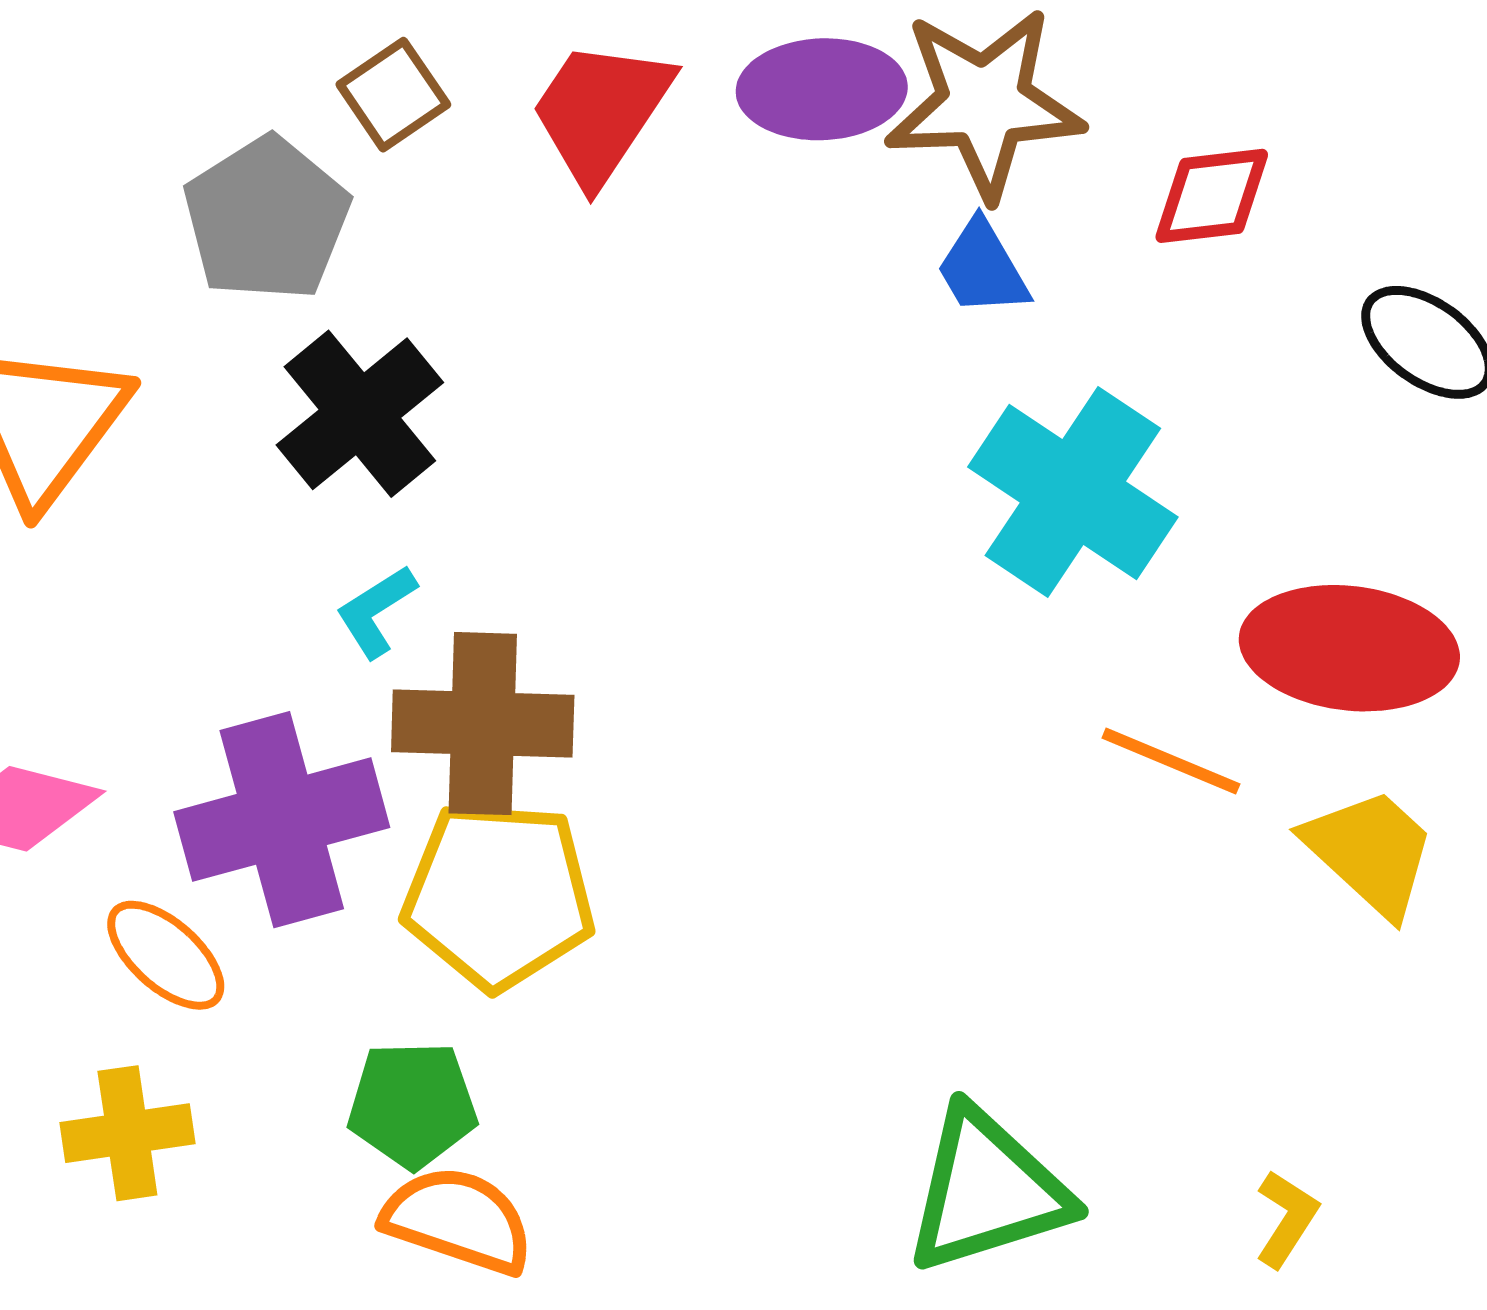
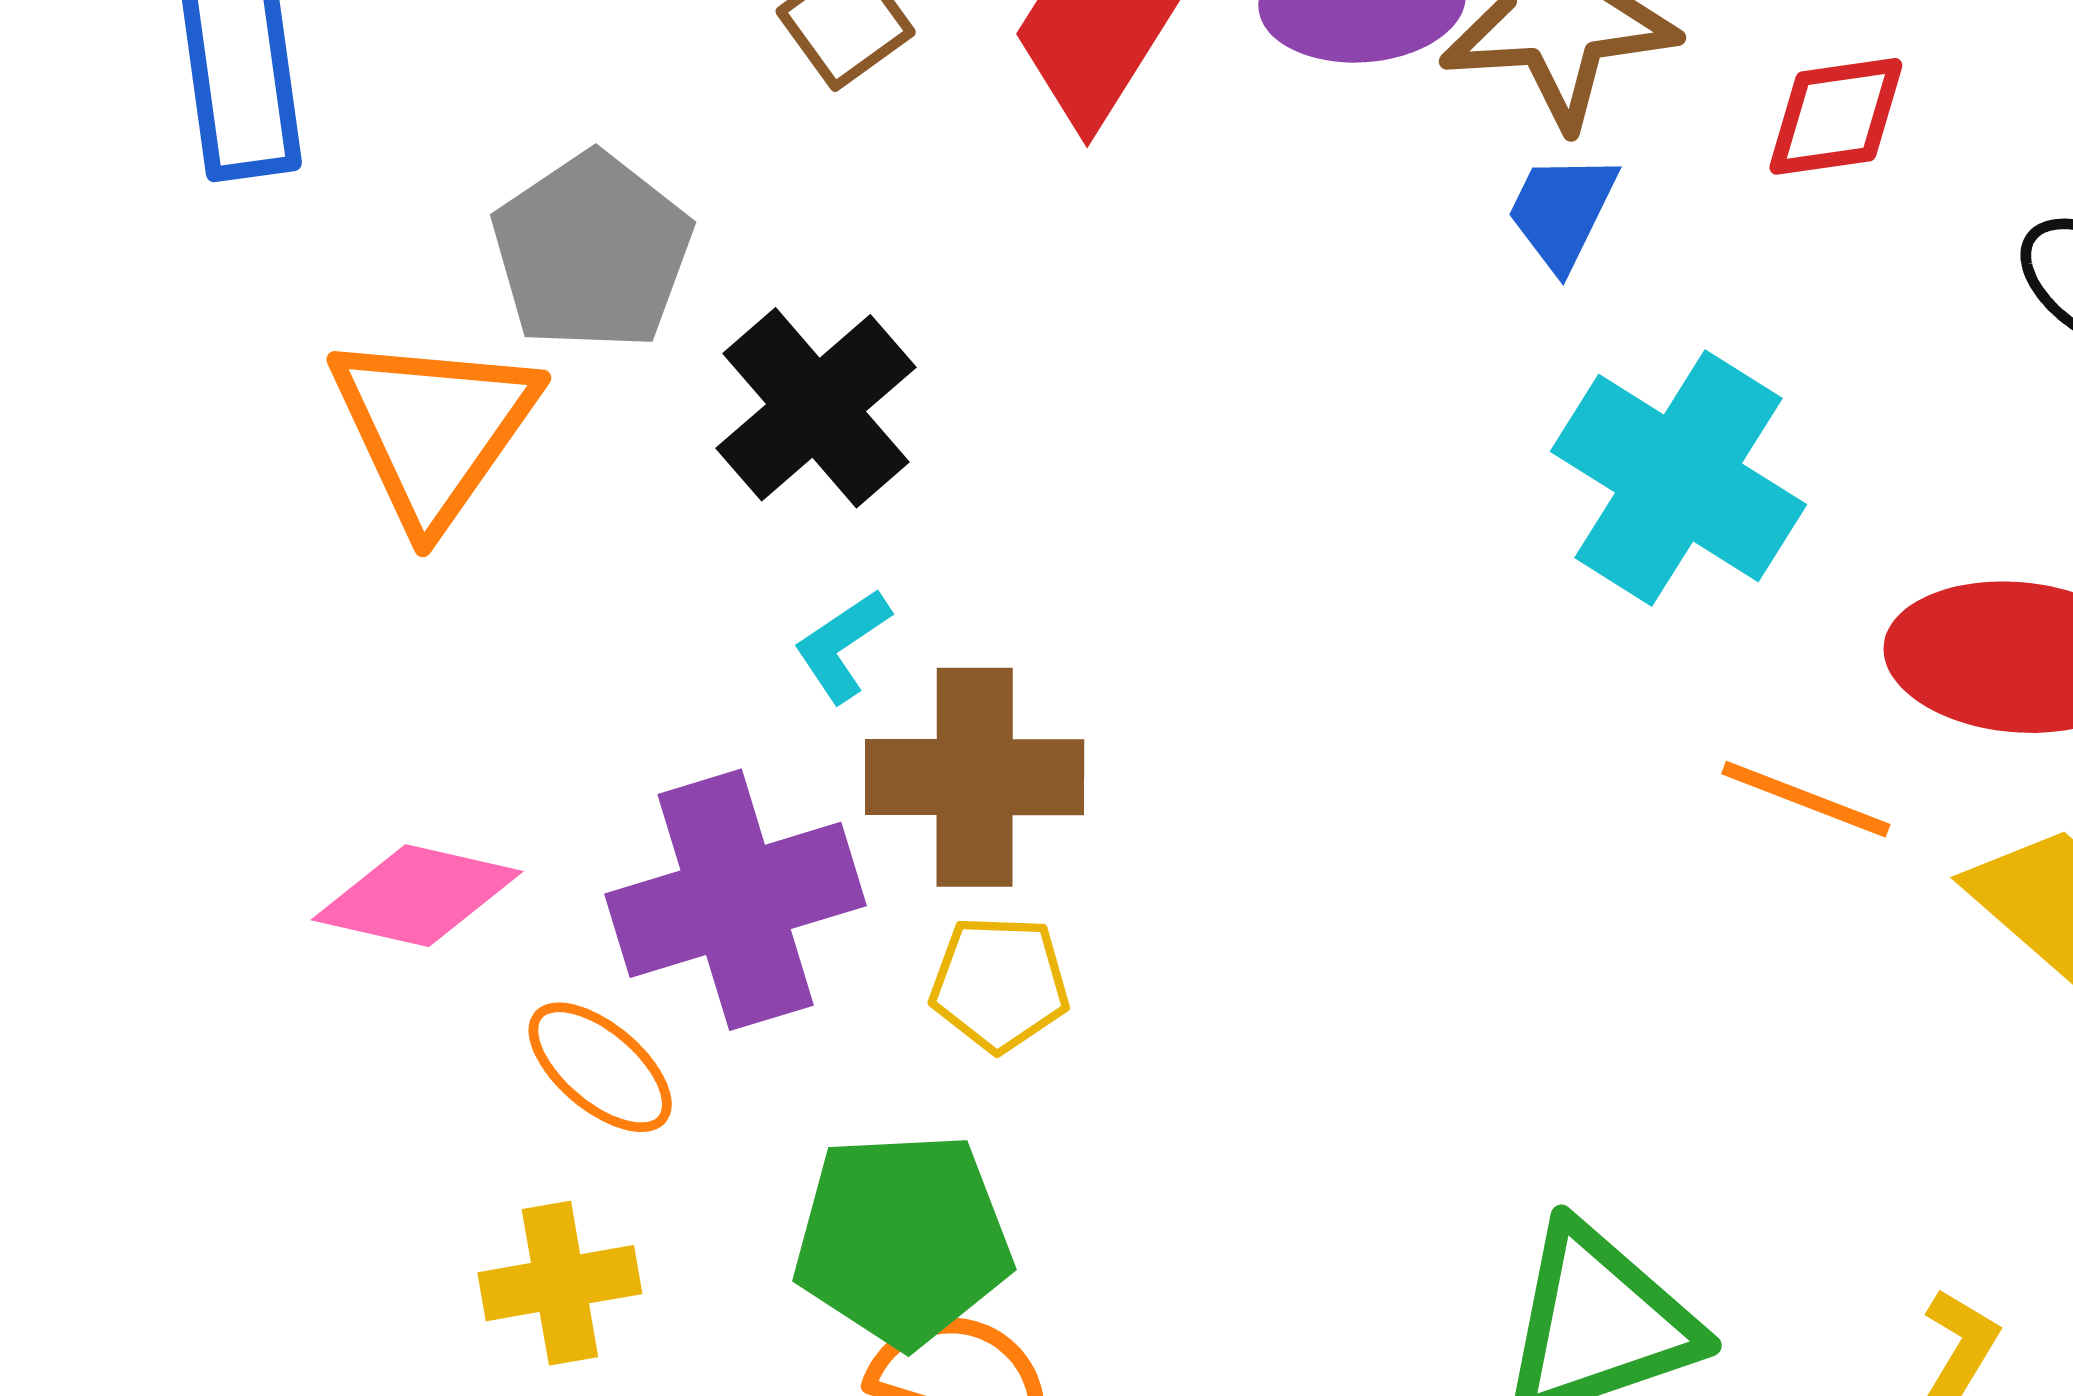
gray pentagon: (267, 219) -> (592, 252), moved
blue trapezoid: (982, 268) -> (1562, 211), turned 58
yellow pentagon: (499, 895) -> (1000, 984), size x0.6
green pentagon: (412, 1105) -> (903, 1239), size x1.4

